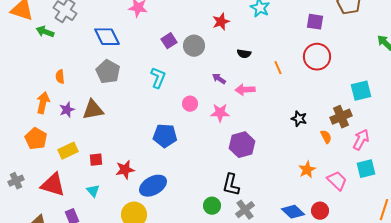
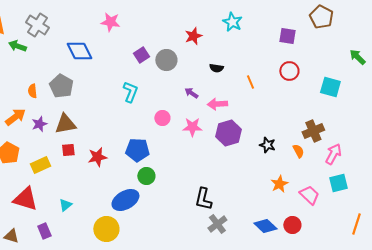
red circle: (317, 57) -> (289, 71), size x0.7
gray pentagon: (108, 72) -> (61, 86), moved
cyan square: (361, 91) -> (330, 87), moved, turned 30
orange arrow: (43, 103) -> (15, 117), turned 40
black star: (299, 119) -> (267, 145), moved
purple hexagon: (242, 145) -> (228, 133), moved
red square: (96, 160) -> (68, 150), moved
red star: (125, 170) -> (97, 157), moved
cyan triangle: (93, 191) -> (65, 205), turned 32
green circle: (212, 206) -> (146, 176), moved

